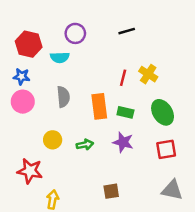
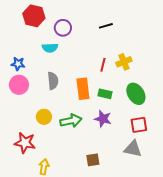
red hexagon: (29, 44) -> (34, 16), moved
yellow cross: (148, 74) -> (124, 62), turned 35
green arrow: (85, 145) -> (71, 121), size x1.5
gray triangle: (172, 190) -> (133, 149), moved

